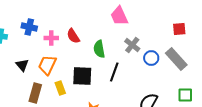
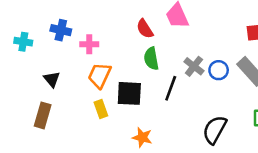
red semicircle: (73, 36) -> (145, 29), moved
gray cross: (132, 45) -> (194, 66), moved
orange trapezoid: (47, 65) -> (100, 75), moved
brown rectangle: (35, 93) -> (43, 115), moved

